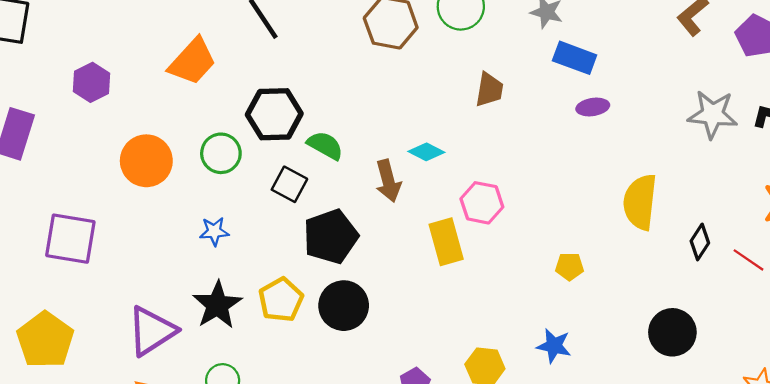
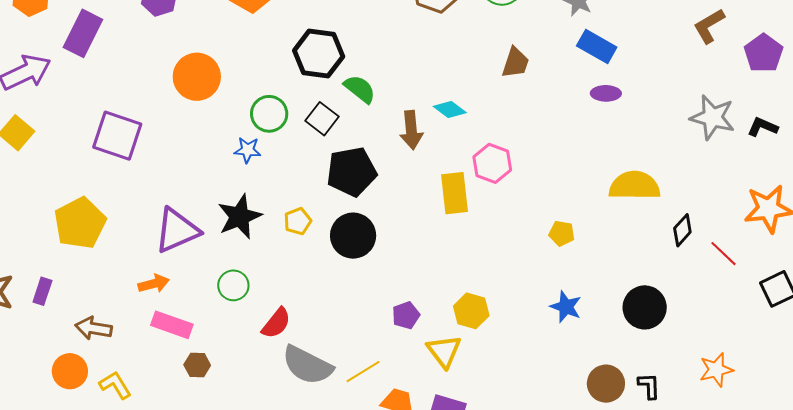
green circle: (221, 153) -> (269, 114), moved
yellow semicircle: (640, 202) -> (635, 186), turned 75
yellow pentagon: (281, 300) -> (298, 221), size x0.7
blue star: (554, 346) -> (566, 307), moved

